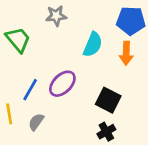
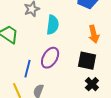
cyan semicircle: (93, 45) -> (53, 25), moved
orange arrow: (126, 53) -> (94, 34), moved

